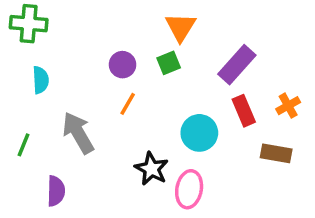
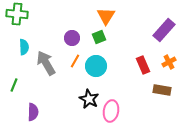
purple rectangle: (237, 65) -> (164, 30), moved
gray arrow: (78, 133) -> (46, 63), moved
cyan circle: (199, 133) -> (96, 66), moved

